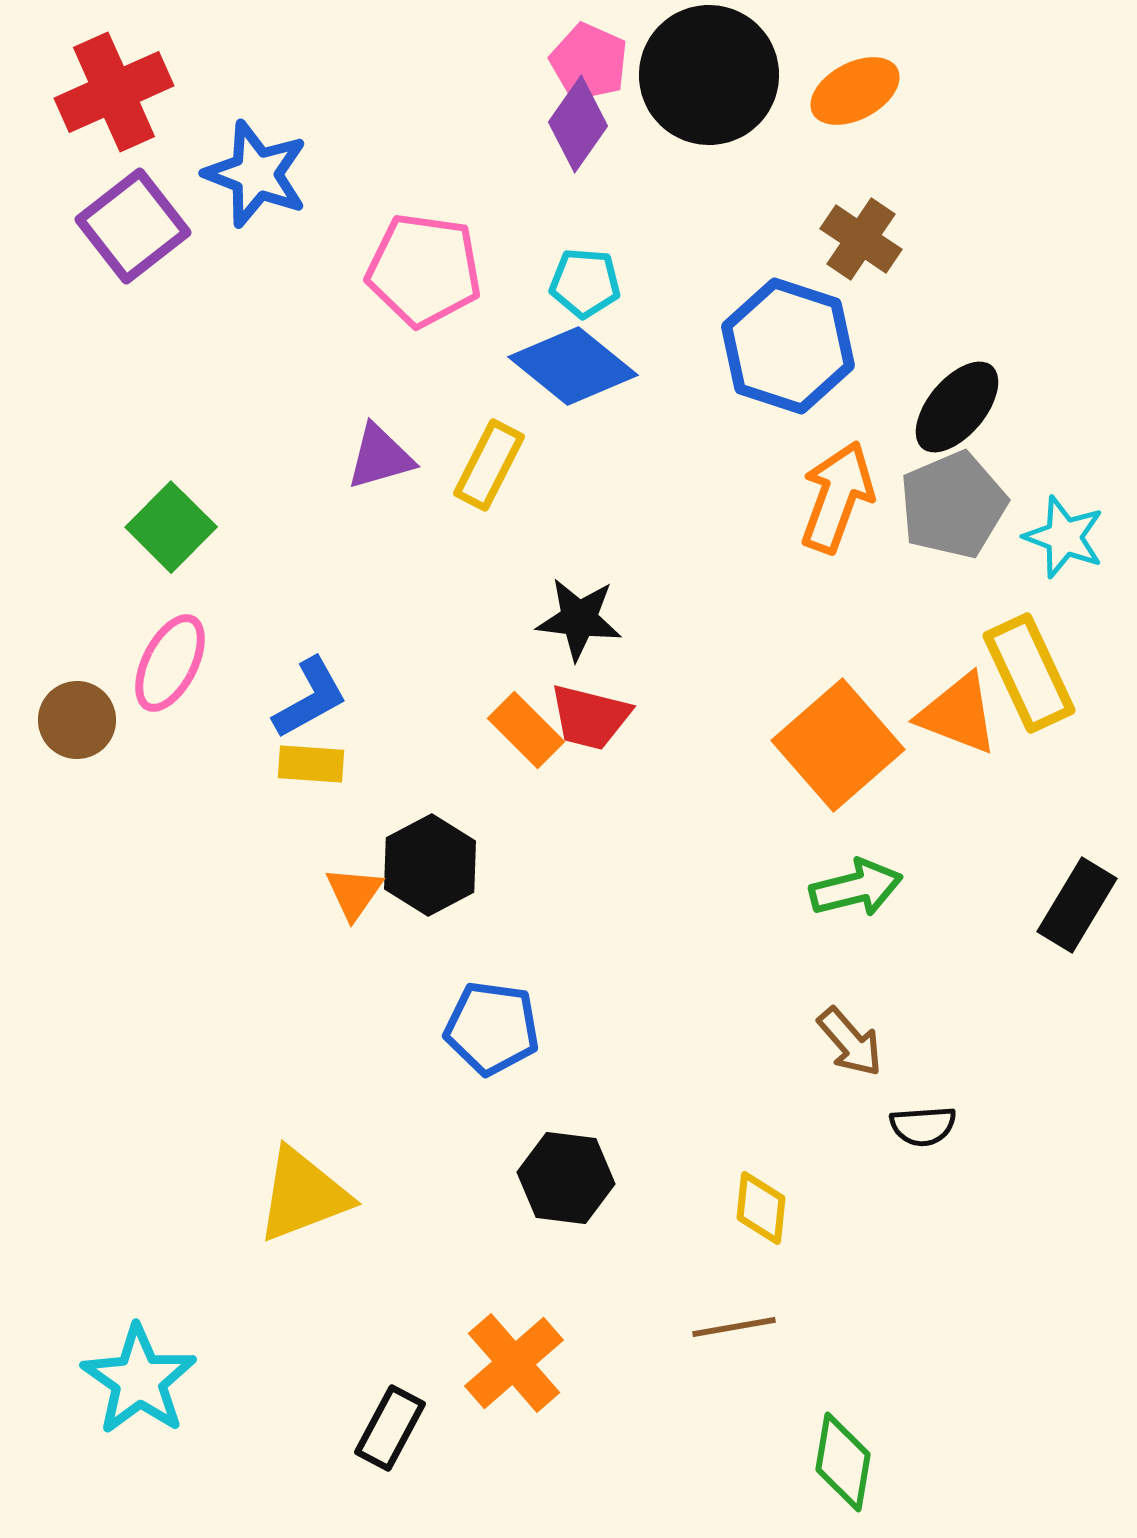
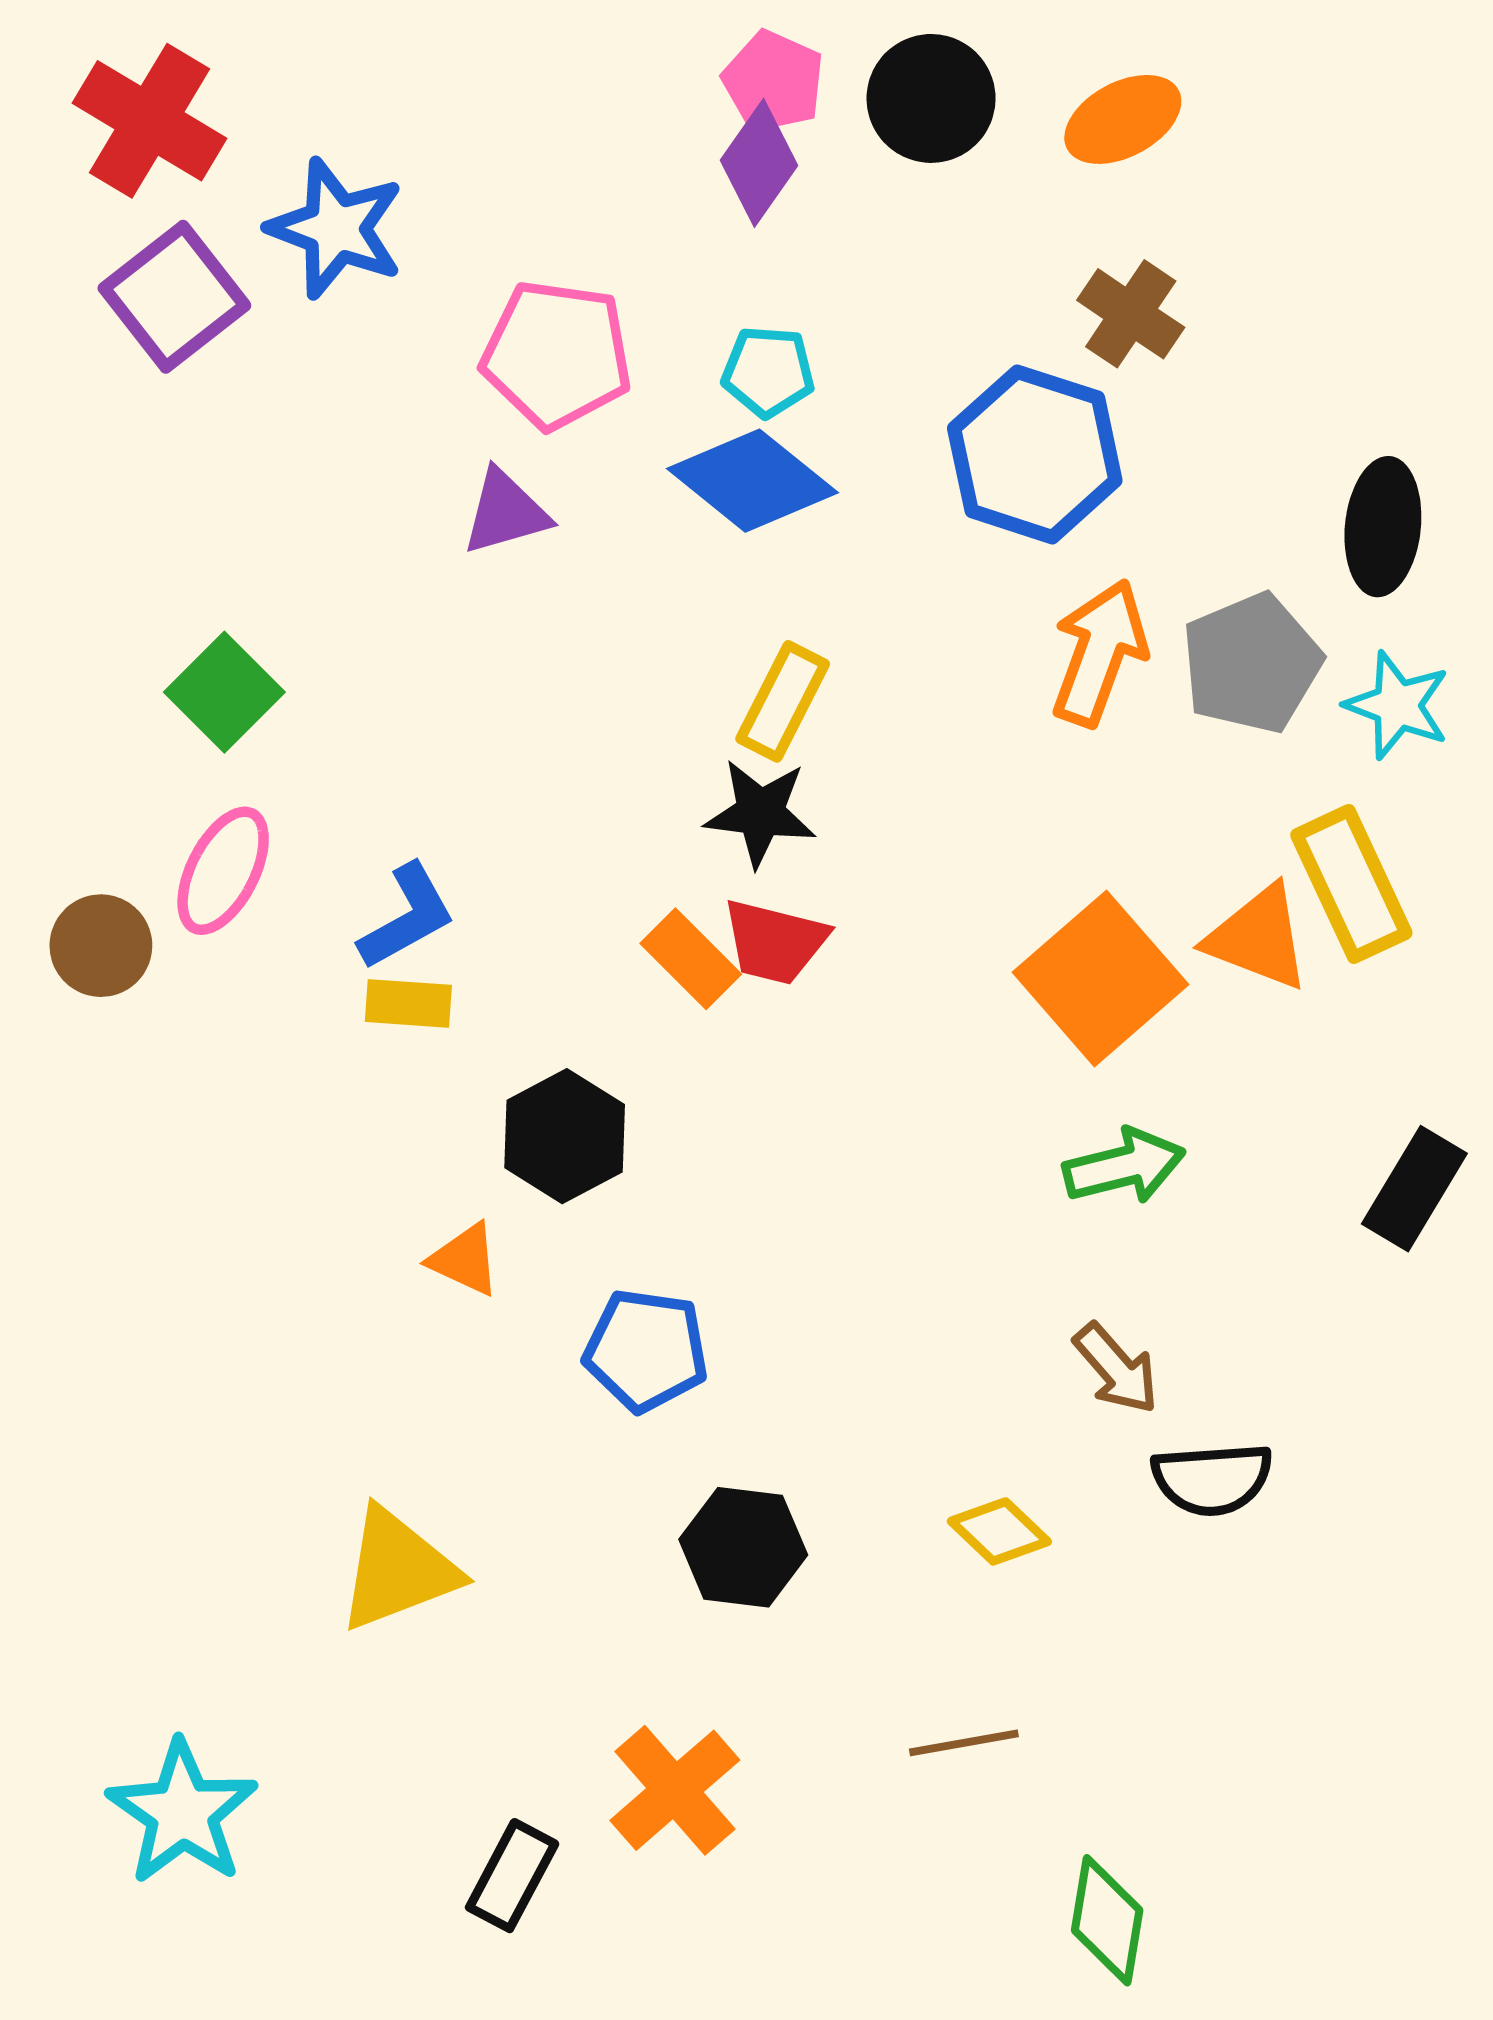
black circle: (709, 75) -> (931, 98), size x0.7
red cross: (114, 92) -> (150, 121), turned -35
black ellipse: (957, 407) -> (1383, 527), moved, turned -34
purple triangle: (380, 457) -> (505, 512), moved
yellow rectangle: (489, 465) -> (783, 701), moved
orange triangle: (354, 893) -> (465, 1260), moved, turned -40
black semicircle: (923, 1126) -> (1212, 1479), size x1.4
yellow diamond: (761, 1208) -> (999, 1531), moved, turned -52

